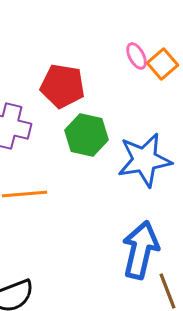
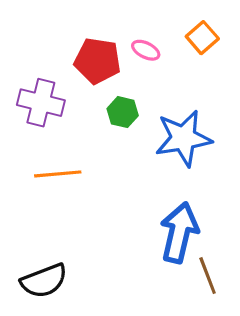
pink ellipse: (137, 56) -> (146, 50), moved, turned -36
green hexagon: (87, 135) -> (123, 112), size x0.7

